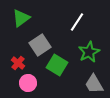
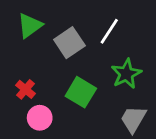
gray square: (40, 45) -> (69, 43), moved
gray trapezoid: (94, 84) -> (133, 119), turned 60

